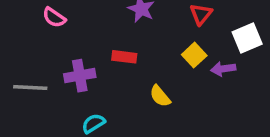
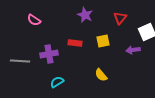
yellow square: (194, 55) -> (103, 41), moved, turned 32
yellow semicircle: (160, 96) -> (101, 75), moved

